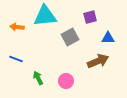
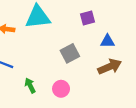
gray square: (70, 37) -> (70, 53), moved
brown arrow: (98, 61) -> (110, 67), moved

